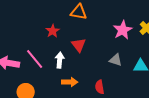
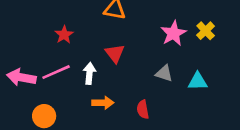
red star: (53, 31) -> (64, 35), moved
pink line: (35, 59) -> (56, 72), turned -75

